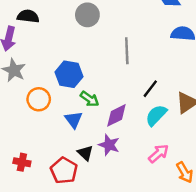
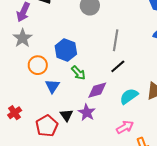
black line: (150, 89) -> (118, 66), moved
blue triangle: (74, 120) -> (52, 86), moved
red cross: (22, 162) -> (15, 113), turned 32

